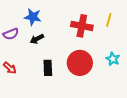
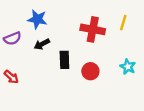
red circle: (80, 63) -> (90, 71), size x0.6
black rectangle: (48, 68) -> (64, 60), moved

